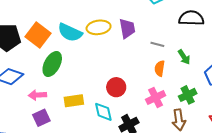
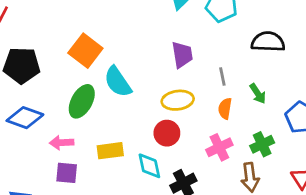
yellow ellipse: (99, 27) -> (178, 100), moved
cyan semicircle: (70, 32) -> (118, 82), moved, turned 30
orange square: (38, 35) -> (85, 51), moved
gray line: (157, 44) -> (222, 76), turned 64
purple square: (41, 118) -> (67, 173), turned 30

